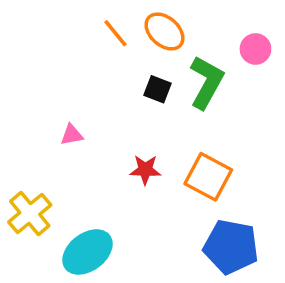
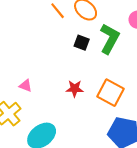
pink triangle: (72, 135) -> (26, 86), moved, turned 32

